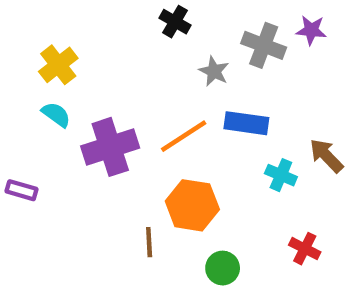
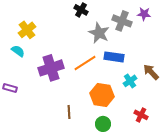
gray star: (214, 71) -> (99, 33), size x1.5
cyan semicircle: (56, 115) -> (18, 51), moved
cyan cross: (281, 175) -> (130, 81), turned 32
orange hexagon: (192, 205) -> (102, 95), moved

